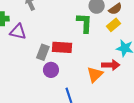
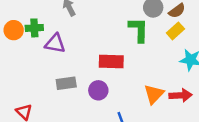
gray rectangle: (43, 52) -> (66, 83), moved, turned 63
red arrow: (111, 65) -> (180, 95), moved

